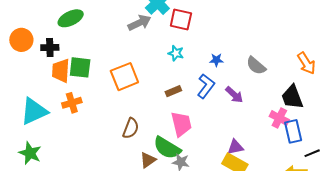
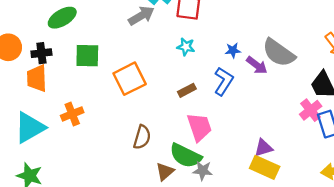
gray semicircle: (256, 66) -> (279, 53), size x1.4
green square: (80, 67) -> (87, 56), moved
orange trapezoid: (61, 71) -> (37, 78), moved
purple arrow: (234, 95) -> (257, 65), moved
pink cross: (279, 118) -> (311, 110), turned 30

